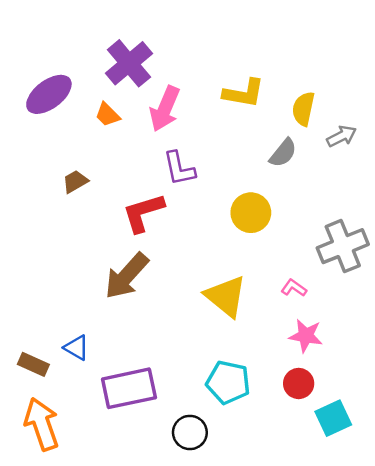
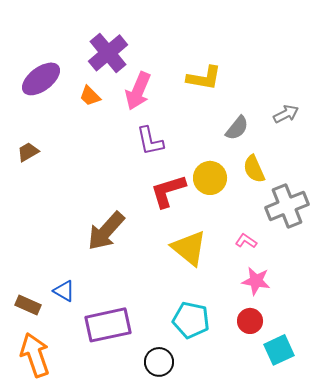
yellow semicircle: (303, 109) -> (254, 169), moved, turned -36
brown trapezoid: (75, 182) -> (28, 152), moved
red L-shape: (143, 213) -> (168, 191), moved

